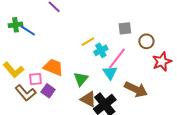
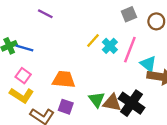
cyan triangle: (110, 73) -> (148, 64), moved
pink square: (36, 79) -> (23, 76), moved, turned -32
green triangle: (81, 79) -> (97, 99), moved

